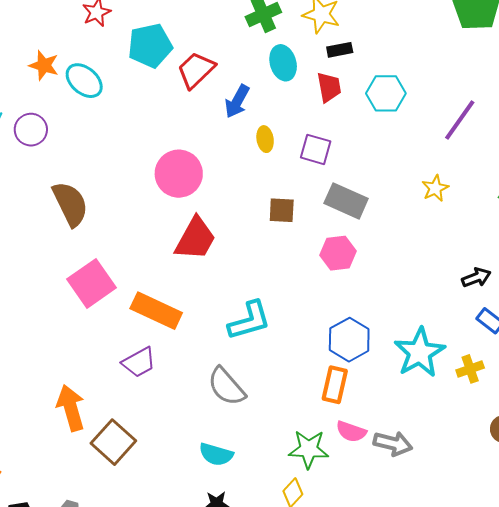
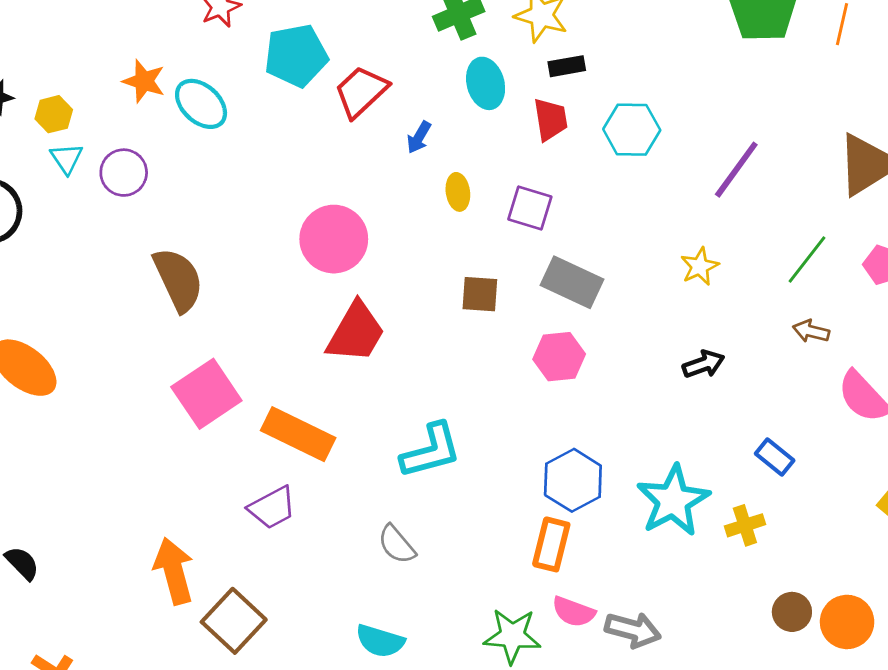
blue arrow: (237, 101) -> (419, 137), size x0.7
black arrow: (476, 278) -> (704, 364), moved
gray semicircle: (226, 387) -> (397, 544), size x0.7

